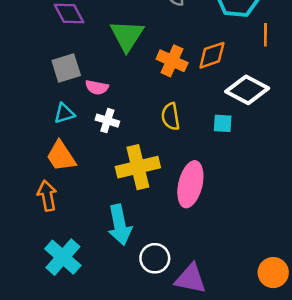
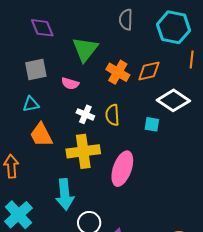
pink semicircle: (97, 87) -> (70, 83), moved
white cross: (107, 121) -> (85, 114), moved
orange trapezoid: (61, 156) -> (41, 135), moved

